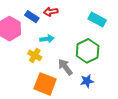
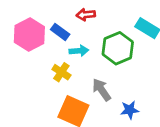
blue rectangle: (32, 17) -> (60, 32), moved
green hexagon: (88, 51) -> (118, 48), moved

